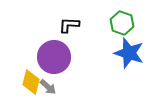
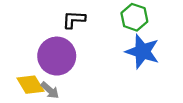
yellow diamond: (31, 82) -> (30, 85), turned -45

